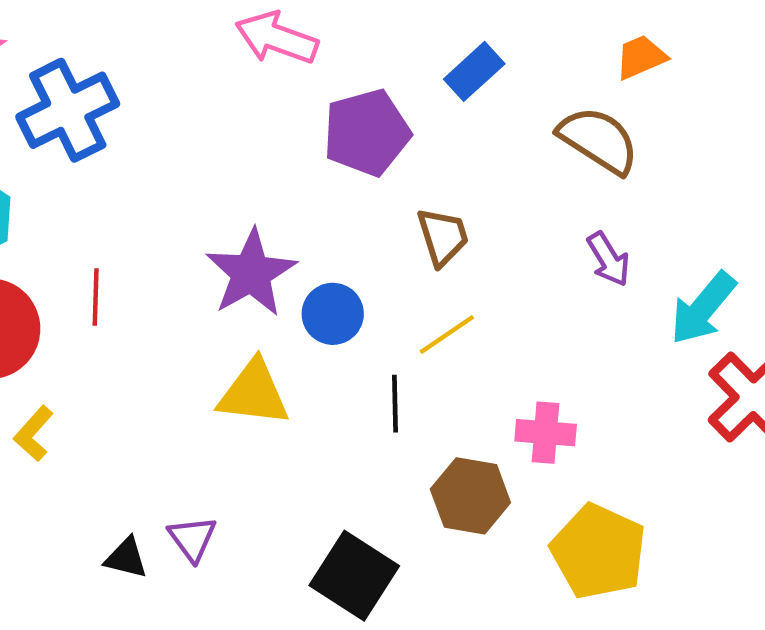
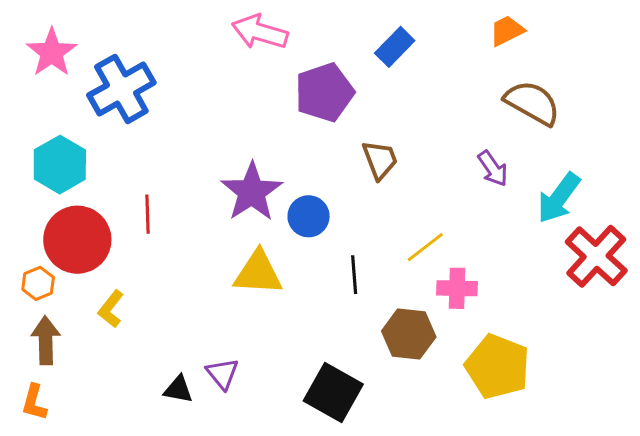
brown semicircle: (598, 140) -> (532, 103), moved
yellow line: (447, 335) -> (425, 247), moved

